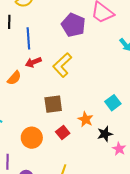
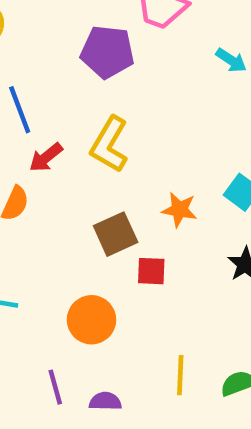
orange star: (86, 119) -> (179, 210), moved
red square: (63, 133) -> (151, 271), moved, turned -32

